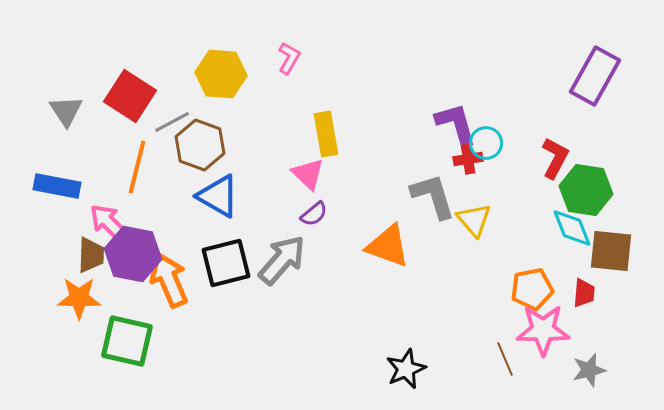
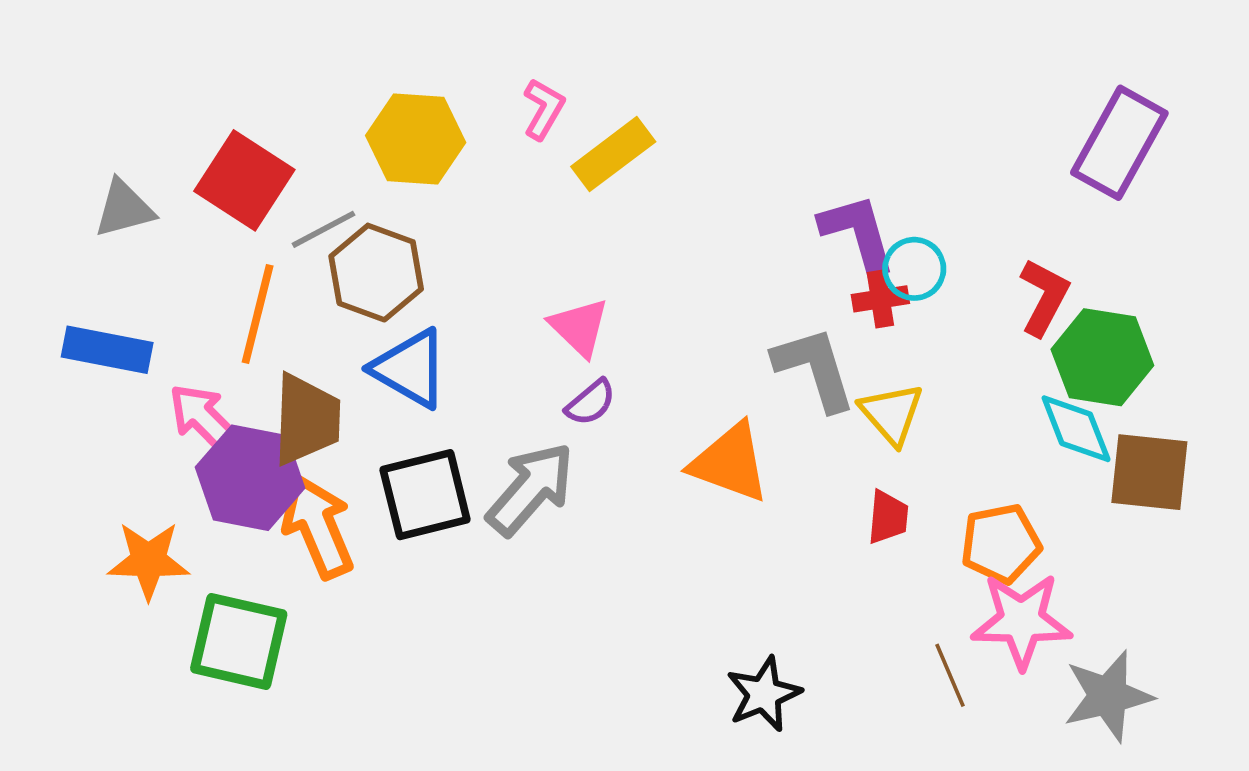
gray triangle: (66, 111) -> (124, 209), turned 48
yellow rectangle: (326, 134) -> (613, 154), moved, turned 63
brown trapezoid: (91, 255) -> (307, 419), moved, size x1.4
red trapezoid: (584, 293) -> (888, 517), moved
gray star: (589, 370) -> (1108, 696), size x1.4

